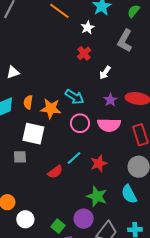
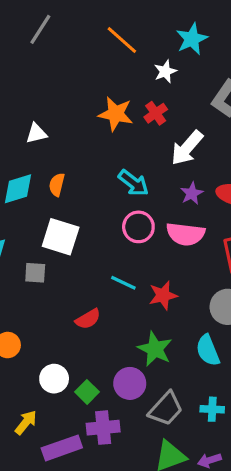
white arrow: (105, 73) -> (187, 148), size x1.6
orange star: (51, 109) -> (116, 114), moved
cyan line: (74, 158) -> (123, 283), turned 63
red semicircle: (55, 172) -> (88, 319), moved
white circle: (25, 219) -> (54, 379), moved

